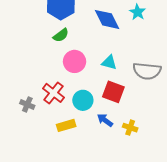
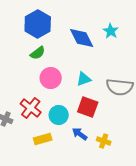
cyan triangle: (109, 63) -> (84, 79), turned -35

